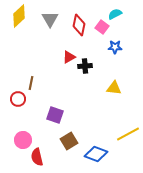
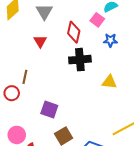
red diamond: (79, 25) -> (74, 32), moved
red triangle: (69, 57) -> (40, 41), moved, turned -32
black cross: (85, 66) -> (80, 60), size x1.5

